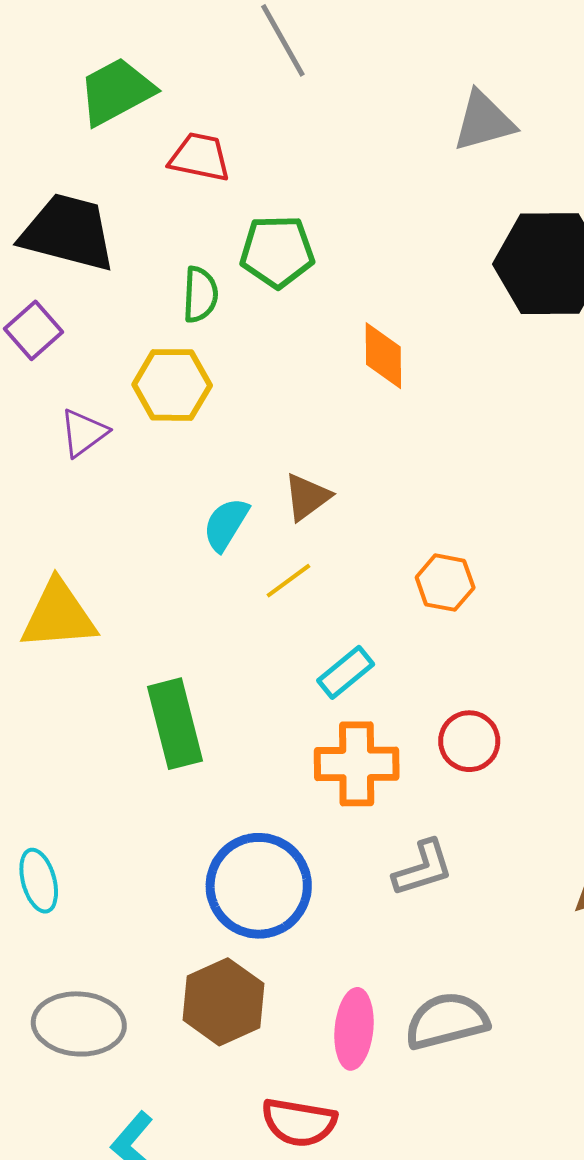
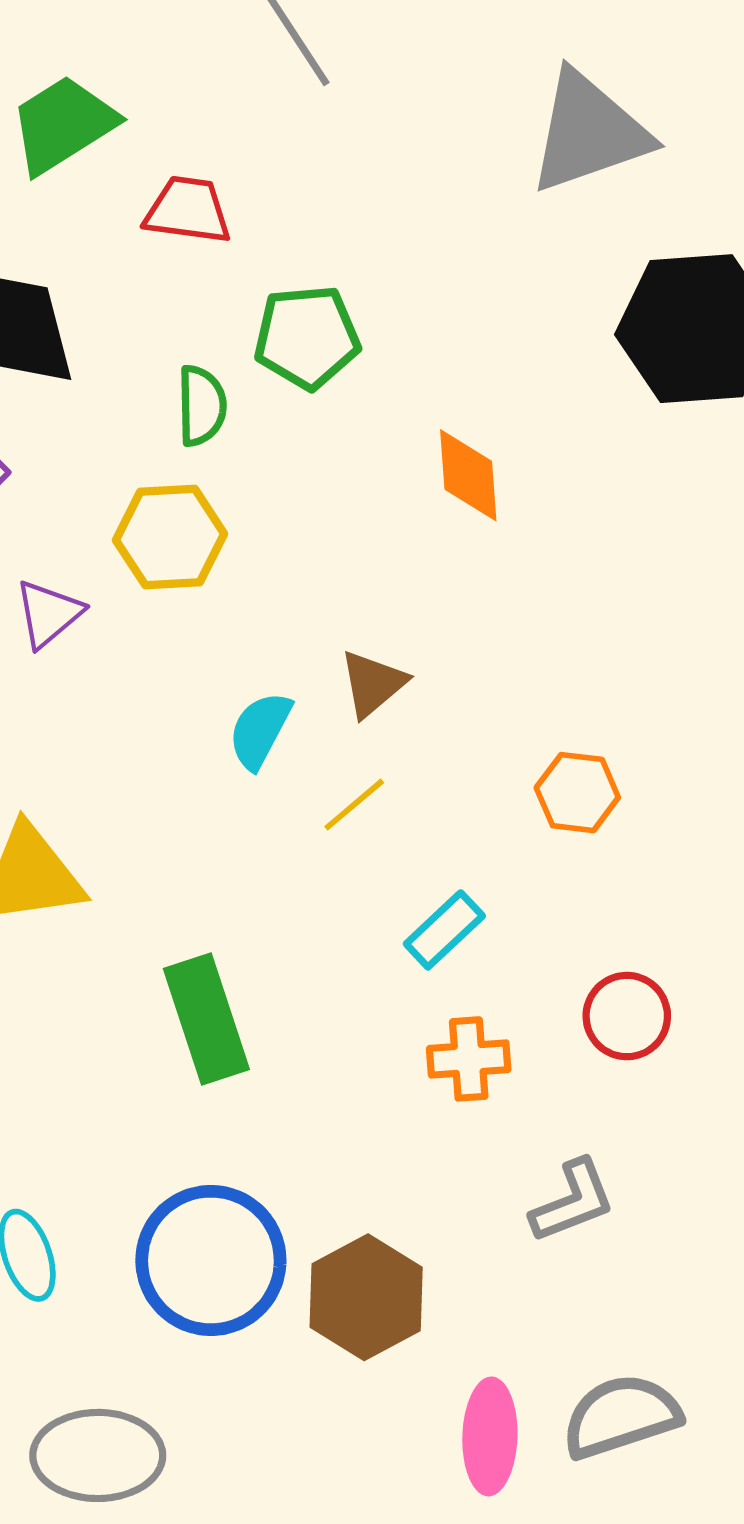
gray triangle: (484, 121) -> (589, 132), size x1.4
orange cross: (357, 764) -> (469, 1059), size x0.7
blue circle: (259, 886) -> (211, 1260), moved
brown hexagon: (224, 1002) -> (366, 1297), moved

